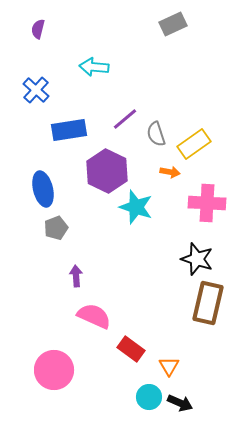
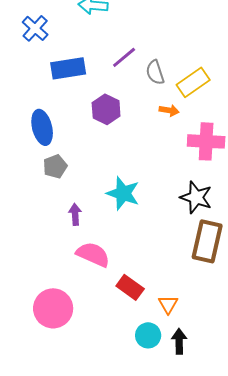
purple hexagon: (107, 171) -> (106, 109), size x0.7
cyan star: (136, 207) -> (123, 193), moved
black arrow: (180, 403) -> (179, 341), turned -115

